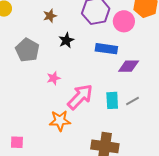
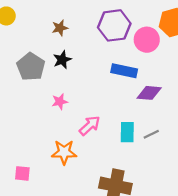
black star: (66, 40) -> (62, 60), moved
pink arrow: (80, 97) -> (90, 126), size x0.7
pink square: (17, 142) -> (22, 173), moved

